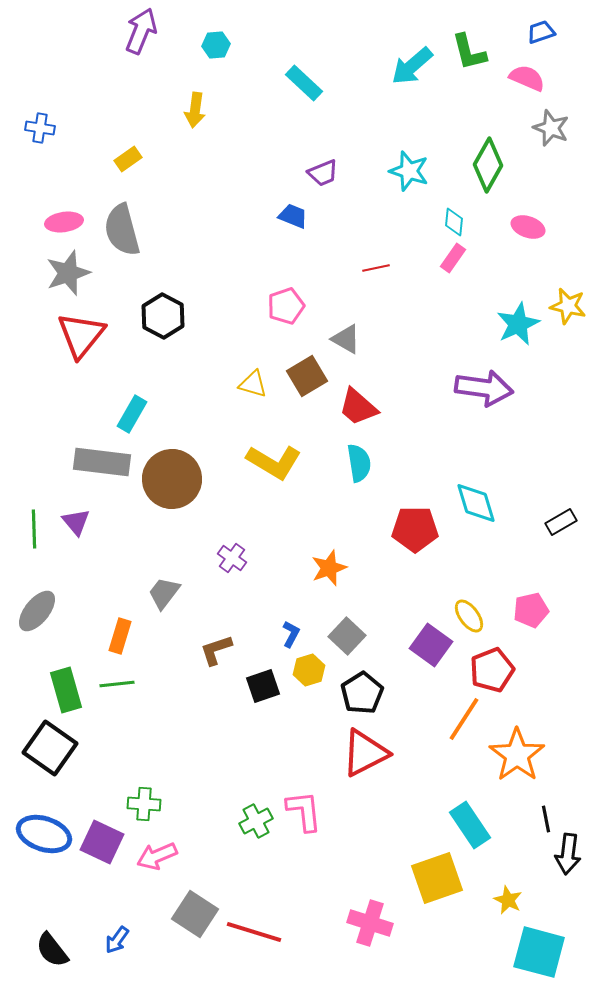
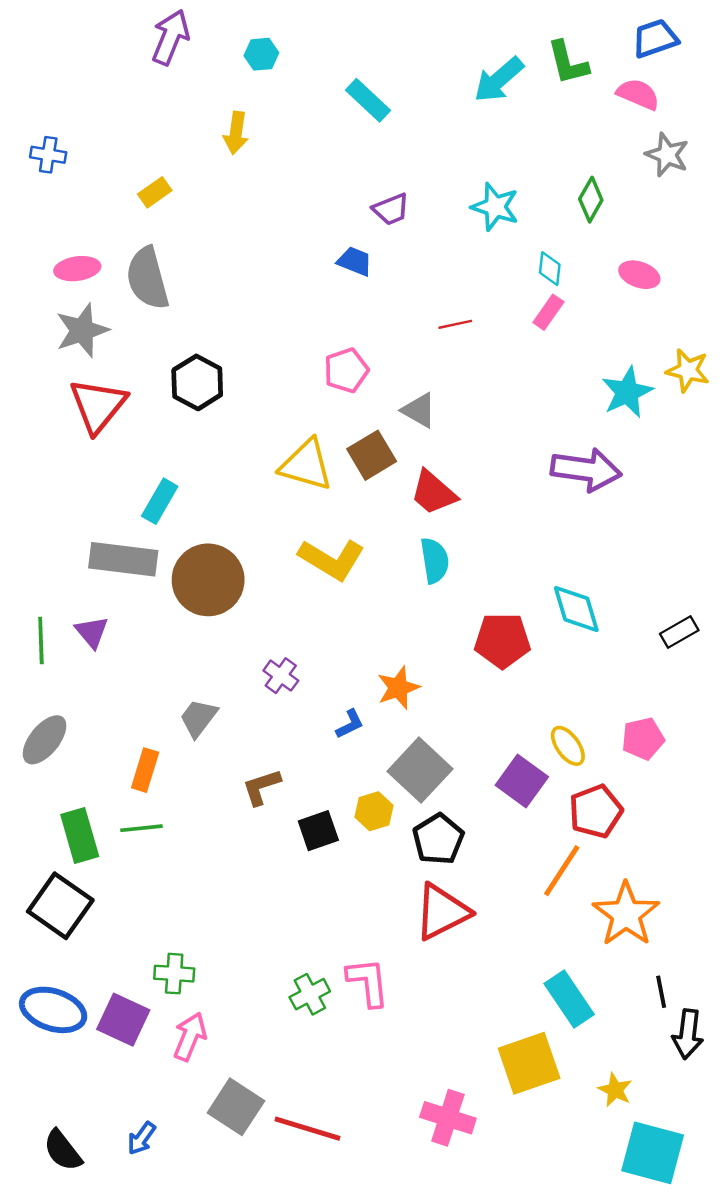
blue trapezoid: (541, 32) -> (655, 38), size x1.4
green diamond: (488, 165) -> (591, 200), size x0.7
yellow triangle: (253, 384) -> (306, 465), size x1.6
blue L-shape: (291, 634) -> (350, 724), moved, turned 36
gray square: (347, 636) -> (420, 770), size x1.4
pink arrow: (157, 856) -> (190, 1037), turned 135

